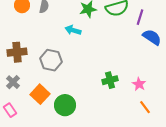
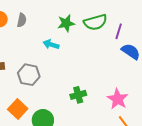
green cross: (110, 80) -> (78, 95), moved
pink star: (139, 84) -> (118, 99), size x1.5

